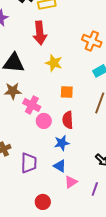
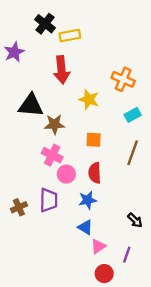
yellow star: (54, 63) -> (89, 99), moved
brown star: (13, 91) -> (54, 124), moved
purple trapezoid: (29, 163) -> (49, 200), moved
red circle: (43, 202) -> (104, 274), moved

